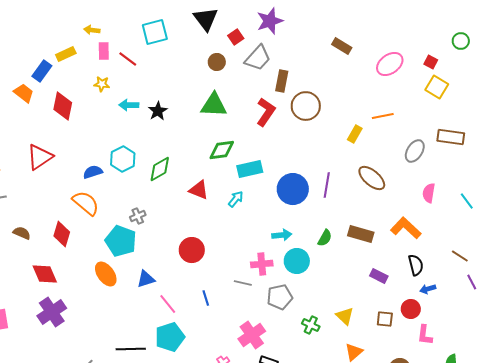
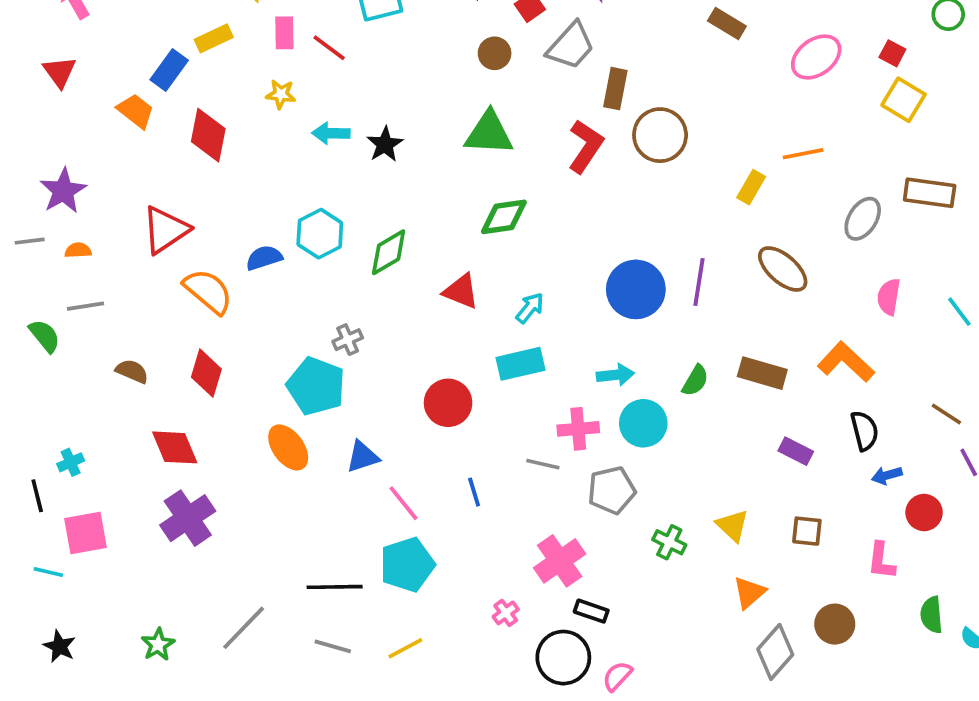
cyan rectangle: (250, 169) -> (521, 364), moved
orange semicircle: (86, 203) -> (208, 291), moved
red circle: (411, 309) -> (924, 513), moved

